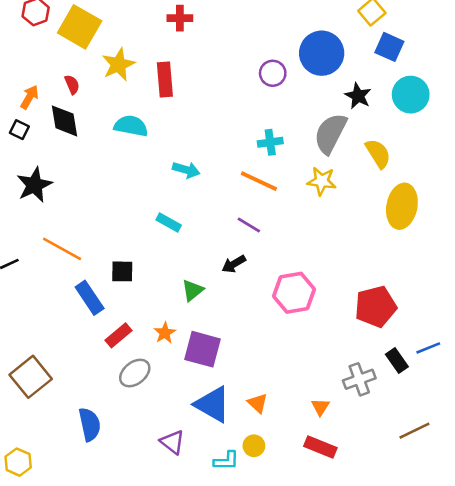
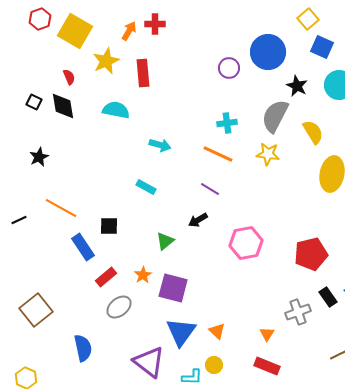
orange arrow: (29, 97) -> (129, 31), moved
black square: (19, 130) -> (34, 102), moved
black star: (34, 185) -> (39, 157), size x0.7
blue triangle: (213, 404) -> (181, 332), turned 36
purple triangle: (172, 442) -> (149, 362), size x1.6

